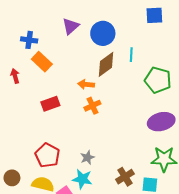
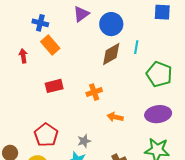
orange arrow: (86, 84) -> (115, 117), moved

